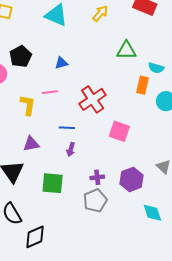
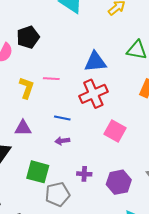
blue triangle: (61, 63) -> (95, 62), moved, size x1.6
purple arrow: (71, 150) -> (62, 141), turned 56
gray pentagon: (95, 201) -> (57, 194), moved

